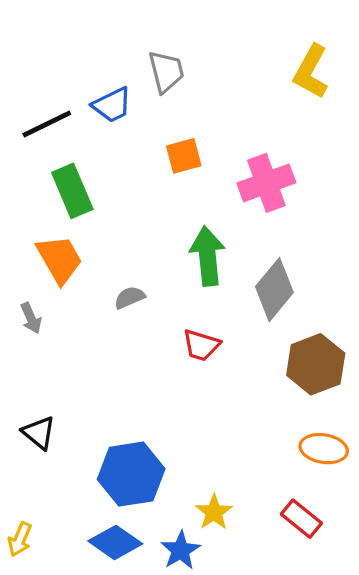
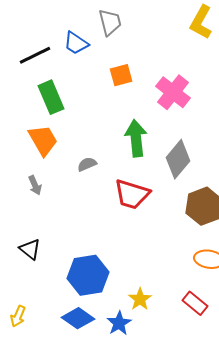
blue trapezoid: (112, 105) -> (76, 43), turned 60
pink cross: (266, 183) -> (173, 92), turned -32
gray arrow: (31, 318) -> (35, 185), moved
red trapezoid: (201, 345) -> (132, 194), size x1.5

